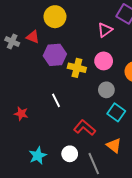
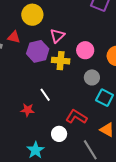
pink triangle: (105, 30) -> (57, 36), moved
red star: (21, 114) -> (27, 110), moved
white circle: (70, 154) -> (59, 134), moved

